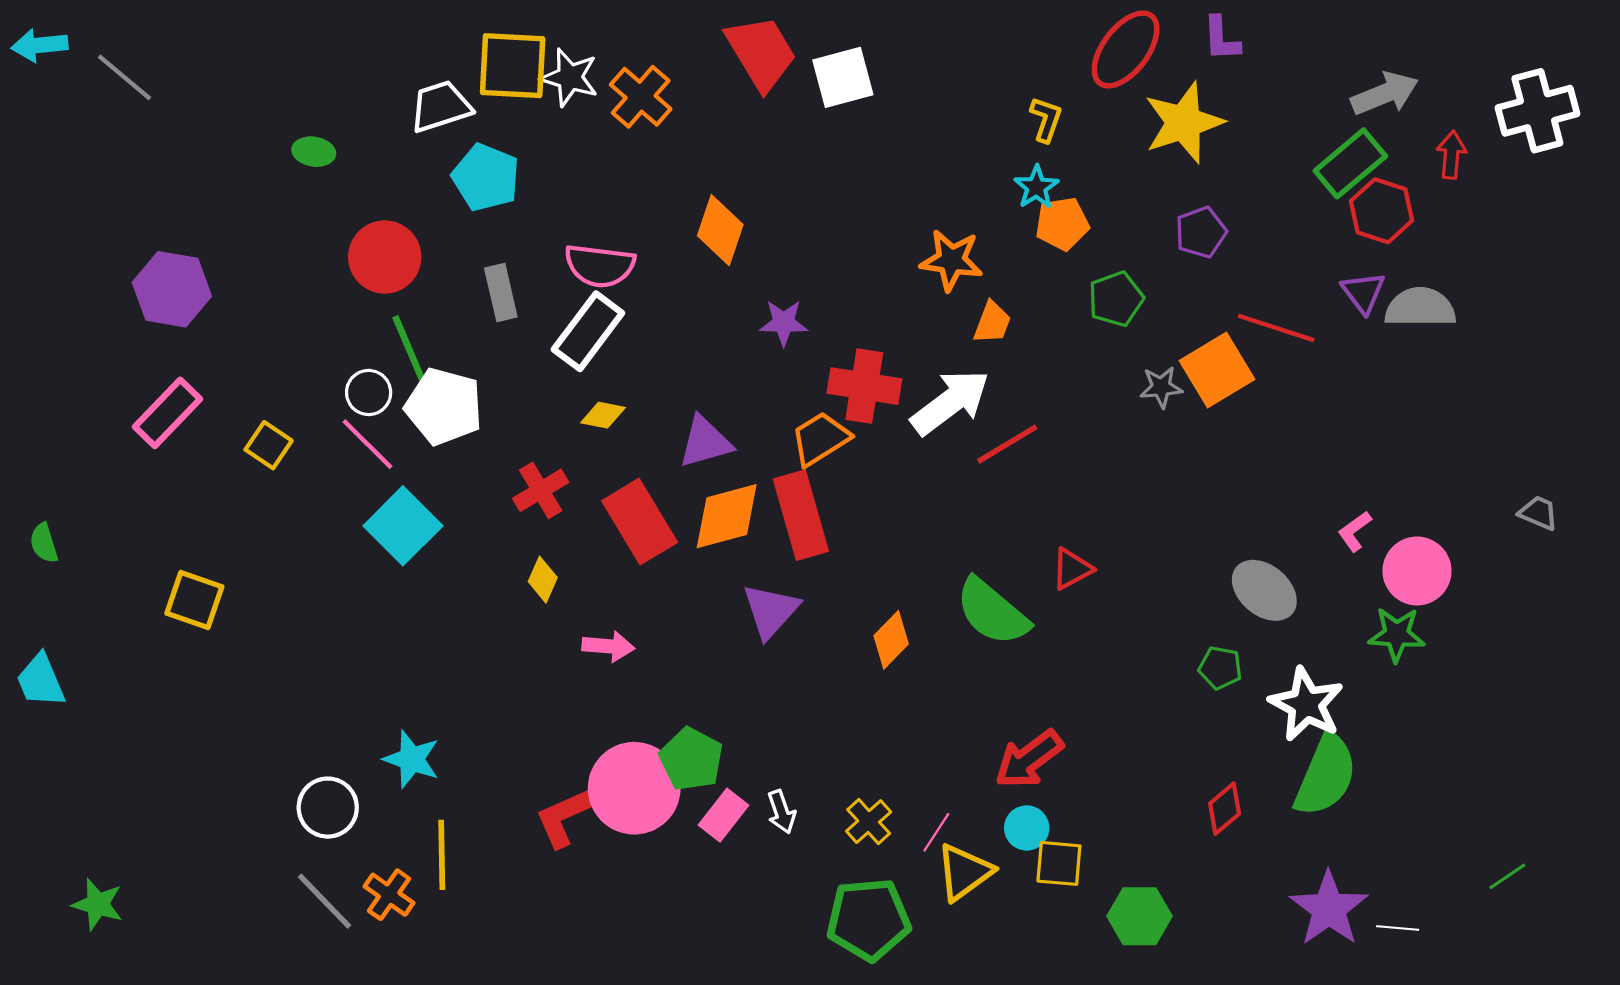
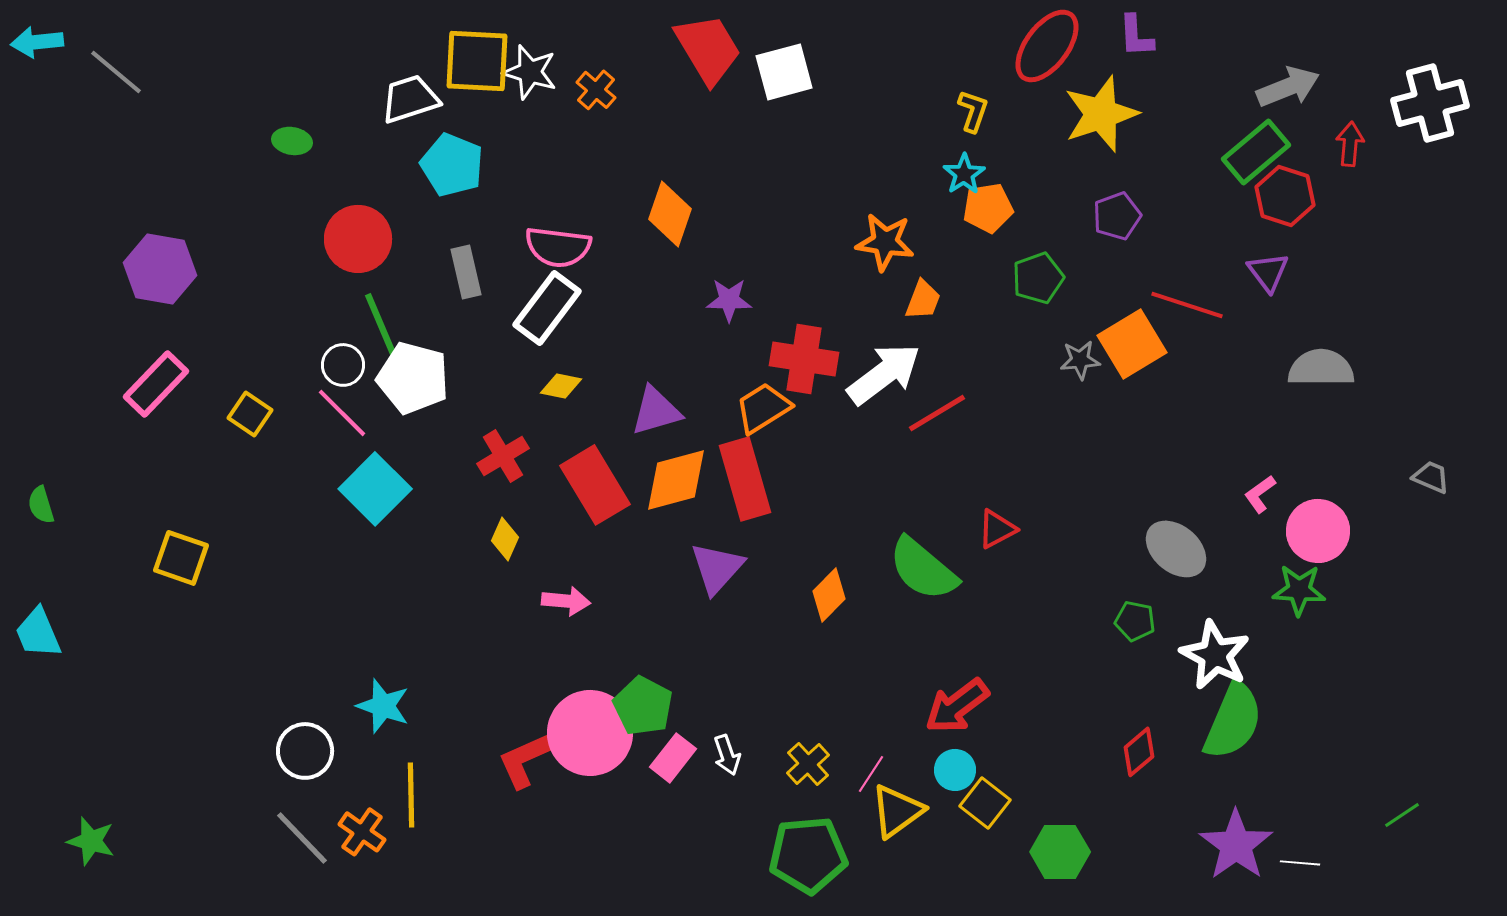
orange cross: (641, 97) -> (596, 90), size x0.7
gray semicircle: (1420, 308) -> (1321, 368), moved
yellow square: (1059, 863) -> (985, 803), turned 33

